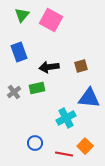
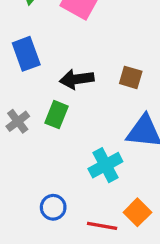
brown square: (81, 66) -> (131, 77), turned 32
green rectangle: (37, 88) -> (57, 115), turned -56

